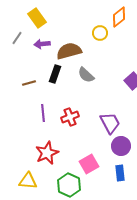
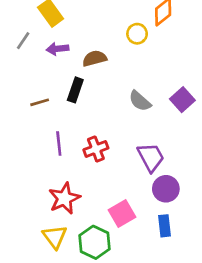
brown semicircle: (69, 51) -> (95, 58), size x0.7
gray semicircle: (86, 75) -> (140, 101), moved
yellow triangle: (28, 181) -> (55, 237), moved, turned 48

